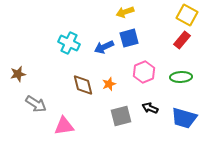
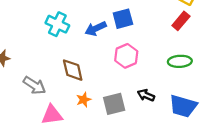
pink hexagon: (144, 72) -> (126, 56), moved
orange star: (109, 84) -> (84, 100), moved
gray arrow: (36, 104) -> (34, 85), moved

